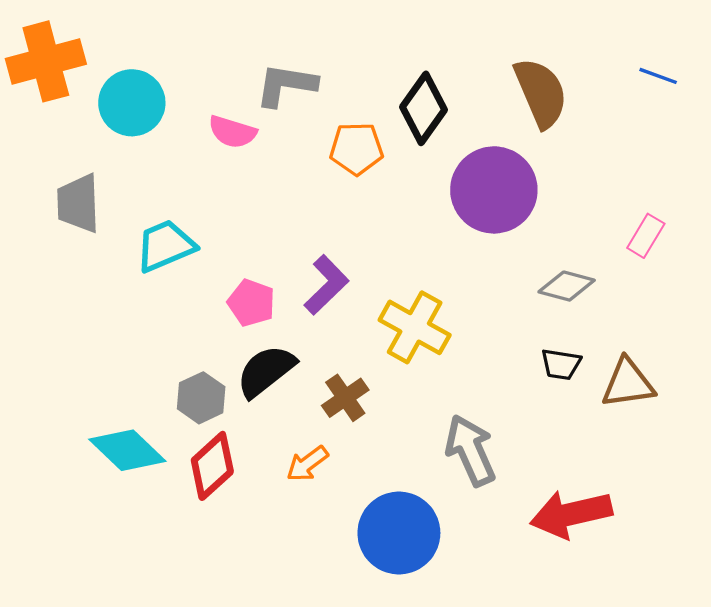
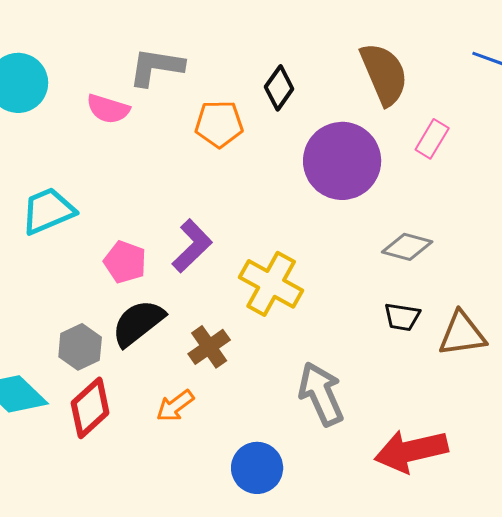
black diamond: (423, 108) -> (279, 88), size x0.7
pink rectangle: (646, 236) -> (432, 139), moved
blue circle: (399, 533) -> (257, 468), size x0.7

